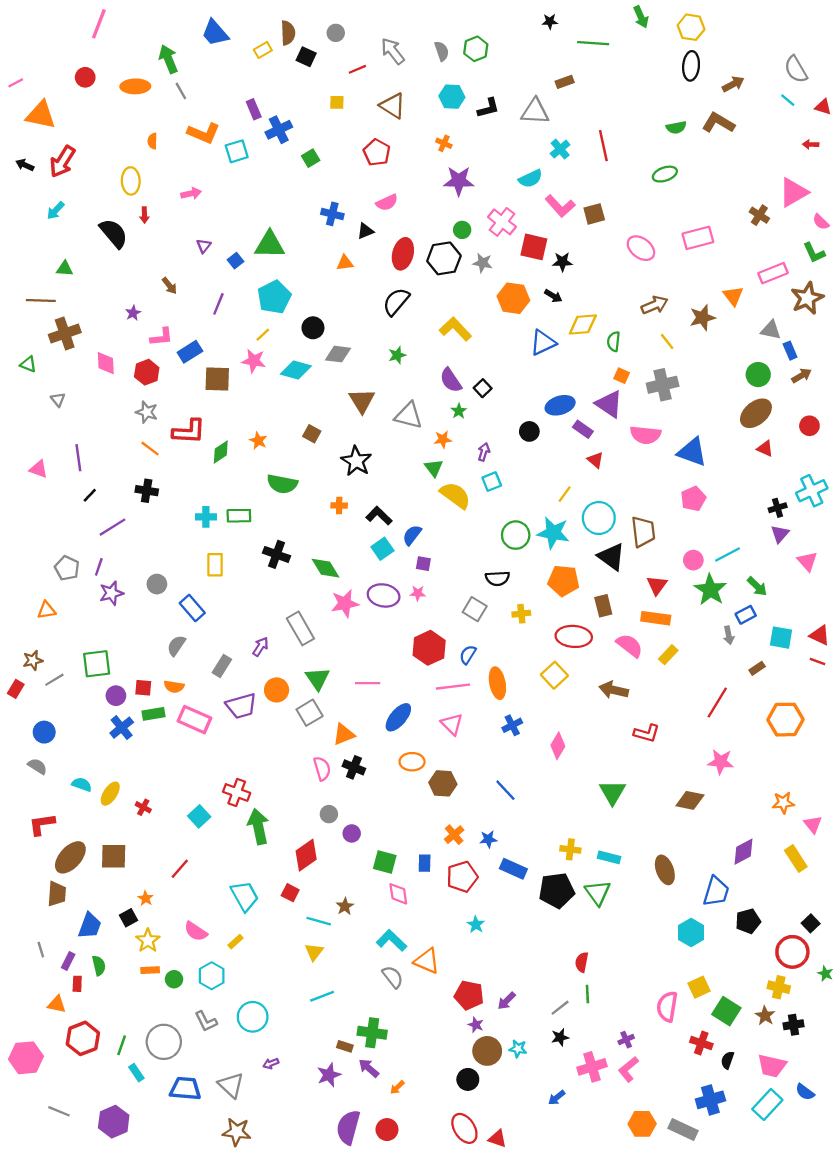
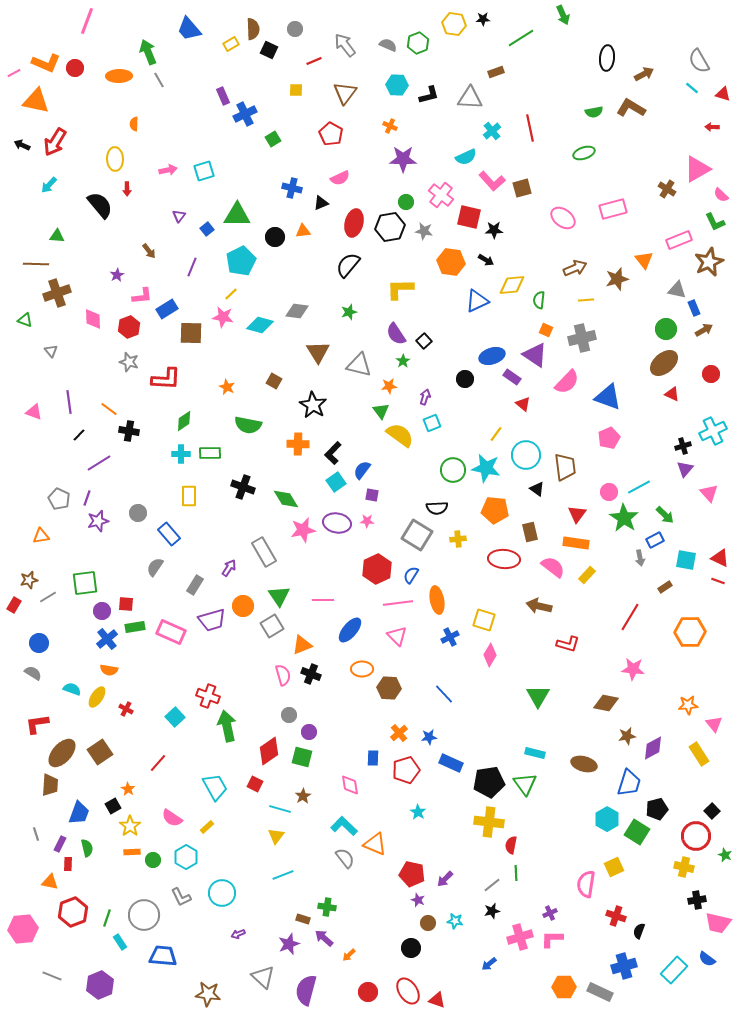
yellow hexagon: (691, 27) -> (454, 24), moved
green line: (593, 43) -> (521, 38), turned -36
gray semicircle: (442, 51) -> (388, 45), turned -48
brown triangle: (393, 106) -> (345, 93), turned 35
orange L-shape: (204, 133) -> (46, 63), moved
cyan square: (237, 151) -> (204, 171), moved
black circle: (313, 328) -> (275, 237), moved
yellow L-shape: (455, 329) -> (400, 289), turned -48
yellow line: (667, 341) -> (586, 300), turned -56
pink semicircle: (645, 435) -> (567, 382), turned -52
orange line: (150, 449) -> (109, 409), moved
green diamond: (221, 452) -> (184, 421), moved
orange cross: (339, 505) -> (298, 444), size x1.5
black L-shape: (379, 516) -> (333, 453), turned -90
black triangle: (611, 557) -> (537, 489), size x0.6
gray square: (475, 609) -> (417, 535), size x1.4
yellow square: (554, 675) -> (484, 620), moved, turned -30
orange semicircle: (174, 687) -> (109, 670), moved
yellow cross: (570, 849) -> (489, 822), moved, size x1.6
brown square: (114, 856) -> (100, 752), turned -35
green square: (385, 862) -> (302, 757), moved
brown ellipse: (665, 870) -> (584, 764), turned -55
green square: (726, 1011) -> (637, 832), moved
brown star: (765, 1016) -> (627, 736), moved, turned 30
green cross: (372, 1033) -> (327, 907), size x0.7
brown circle: (487, 1051) -> (428, 923), size x0.6
pink trapezoid: (772, 1066) -> (718, 923), moved
pink L-shape: (628, 1069) -> (552, 939), turned 40
gray triangle: (231, 1085) -> (263, 977), moved
red circle: (387, 1130) -> (368, 992), moved

